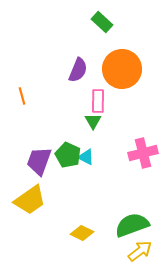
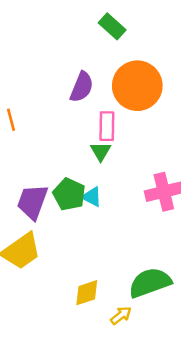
yellow diamond: (82, 233) -> (87, 293), turned -45
yellow arrow: (140, 251) -> (121, 315), moved, size x0.7

